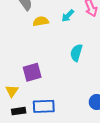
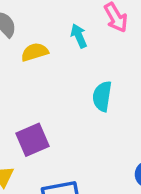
cyan arrow: (68, 16) -> (79, 36), turned 120

